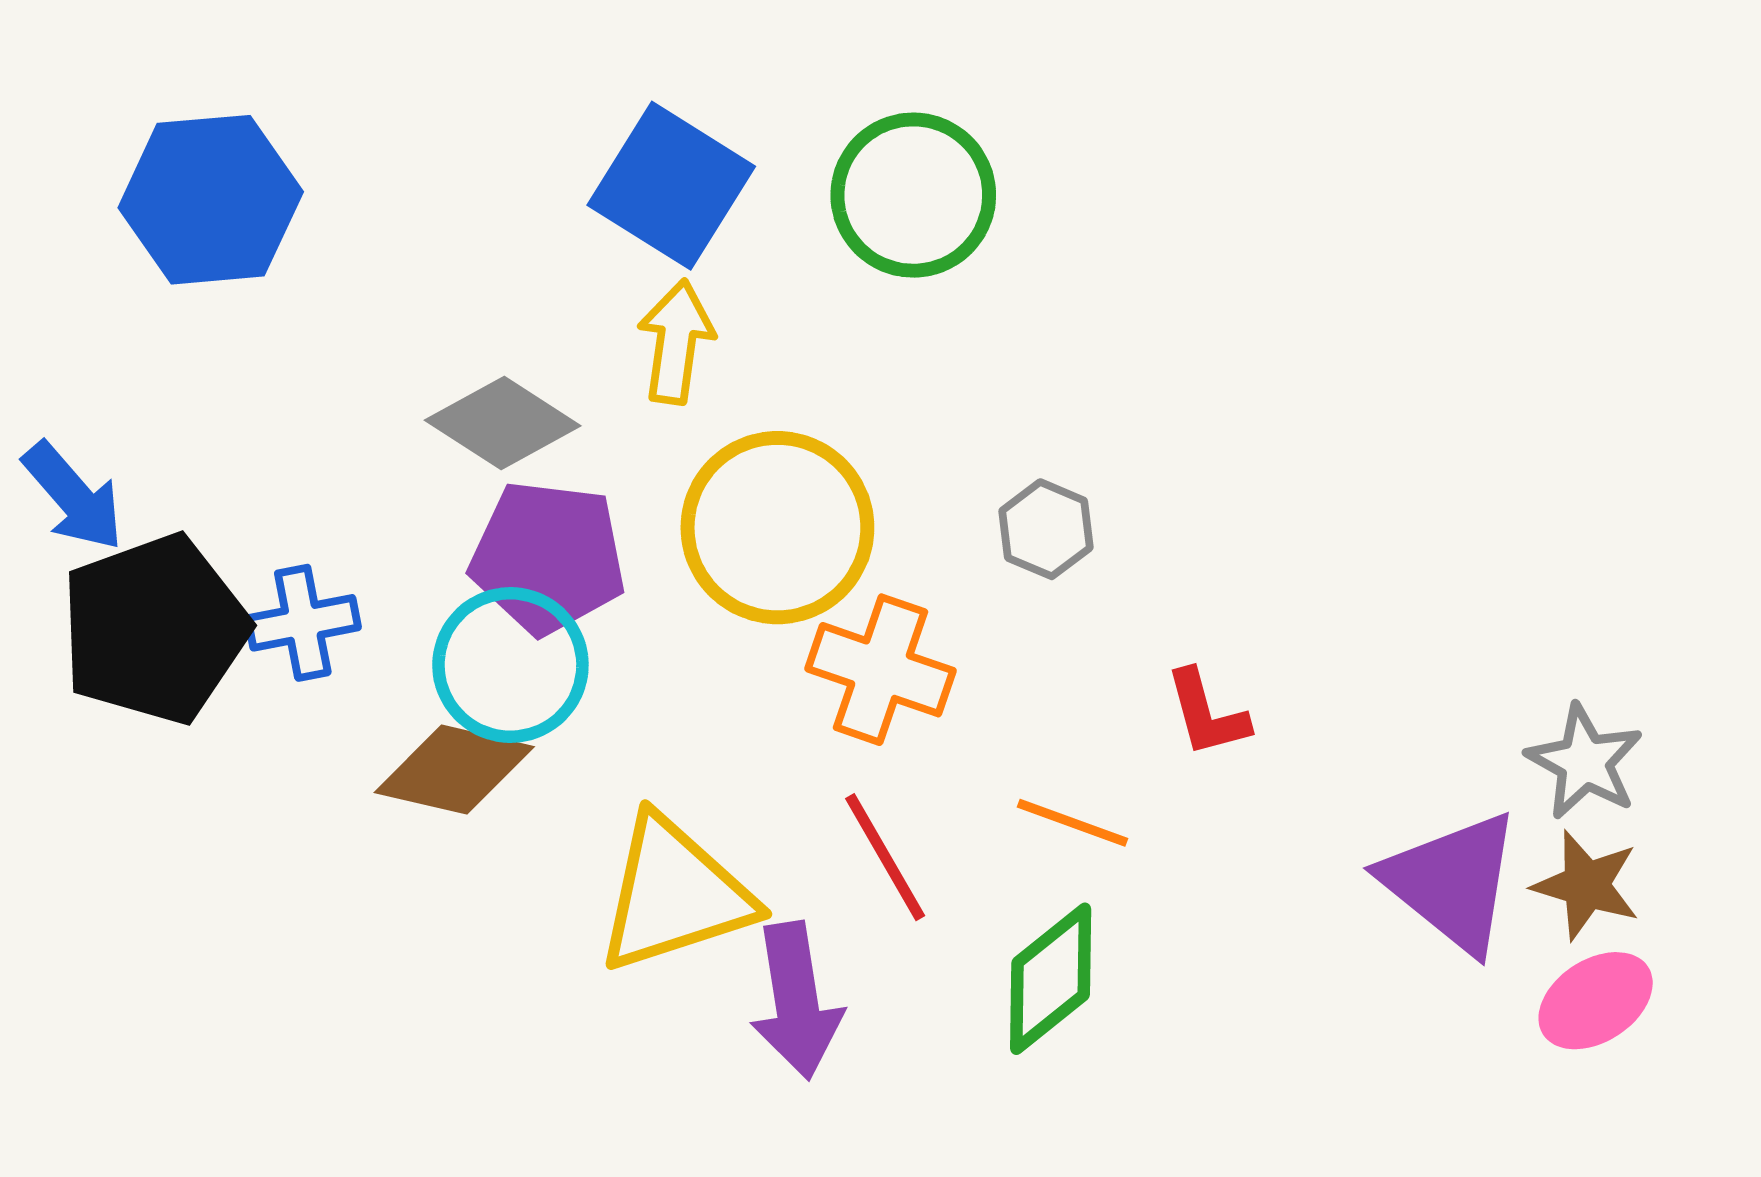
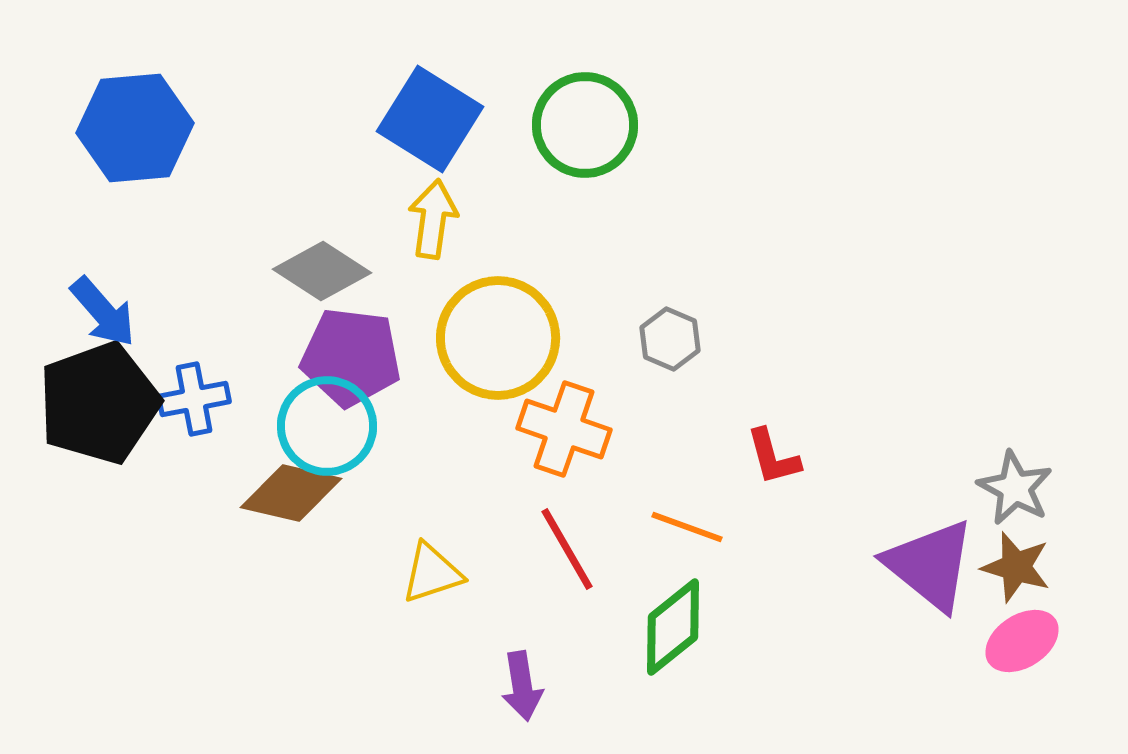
blue arrow: (73, 496) -> (103, 312), moved
yellow triangle: (674, 895) -> (432, 573), size x0.6
purple arrow: (796, 1001) -> (522, 686), moved, size x0.7

